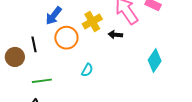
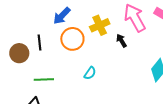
black arrow: (115, 35) -> (121, 41), turned 48

